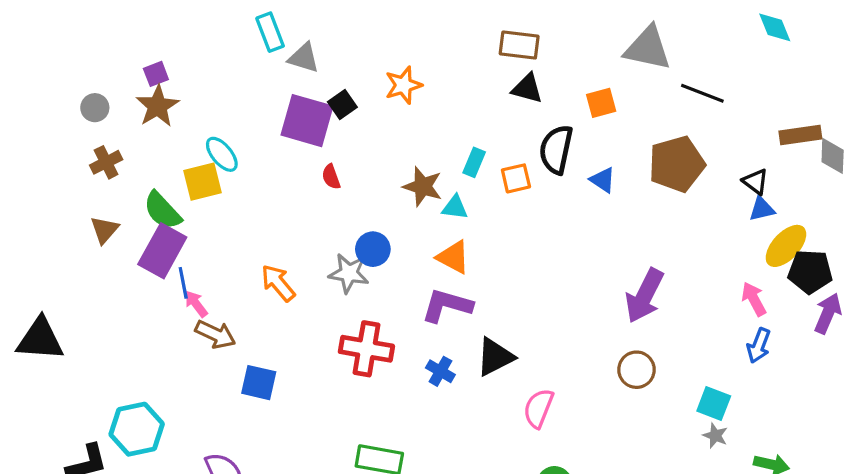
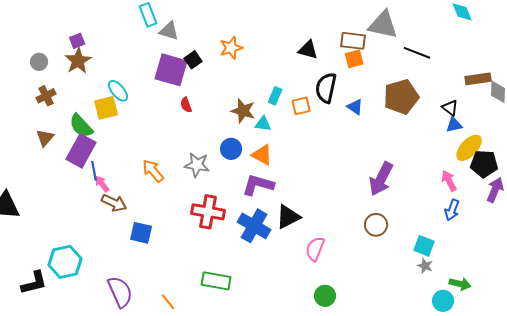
brown rectangle: (519, 45) -> (353, 41), moved
blue circle: (373, 249) -> (231, 149), moved
blue cross: (440, 371) -> (254, 226), size x1.8

